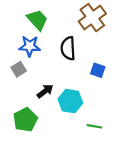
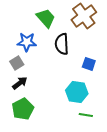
green trapezoid: (37, 20) -> (46, 18), moved
black arrow: (45, 91) -> (20, 83), moved
cyan hexagon: (70, 101) -> (77, 92), moved

